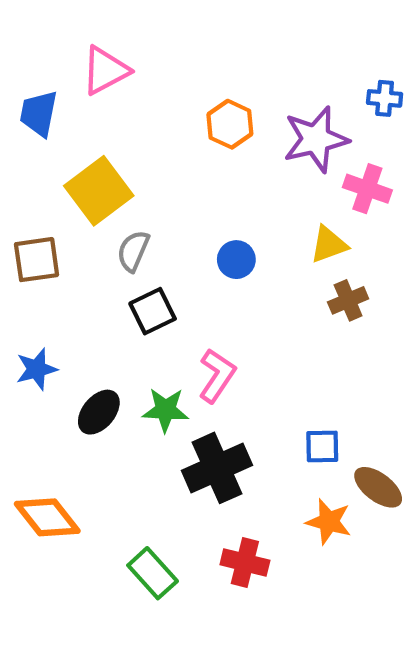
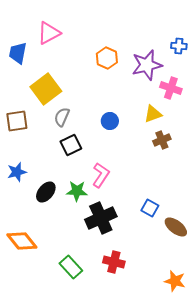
blue square: (322, 446) -> (150, 208), turned 30
orange star: (329, 522) -> (175, 281), moved

